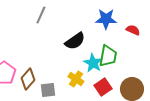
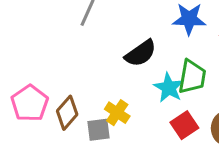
yellow cross: (76, 79) -> (117, 113), moved

